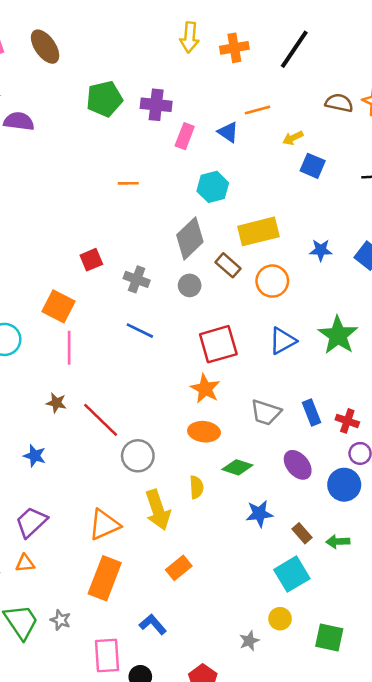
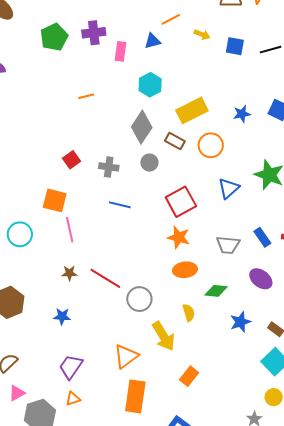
blue triangle: (228, 132) -> (152, 41), turned -36
yellow arrow: (293, 138) -> (202, 34), turned -119
blue square: (313, 166) -> (235, 46), moved

